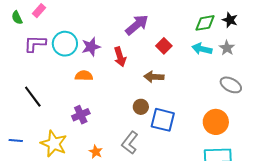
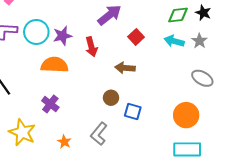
orange semicircle: (84, 76) -> (55, 65), size x1.5
purple cross: (81, 115) -> (50, 104), turned -30
blue square: (163, 120) -> (133, 111), size x0.7

